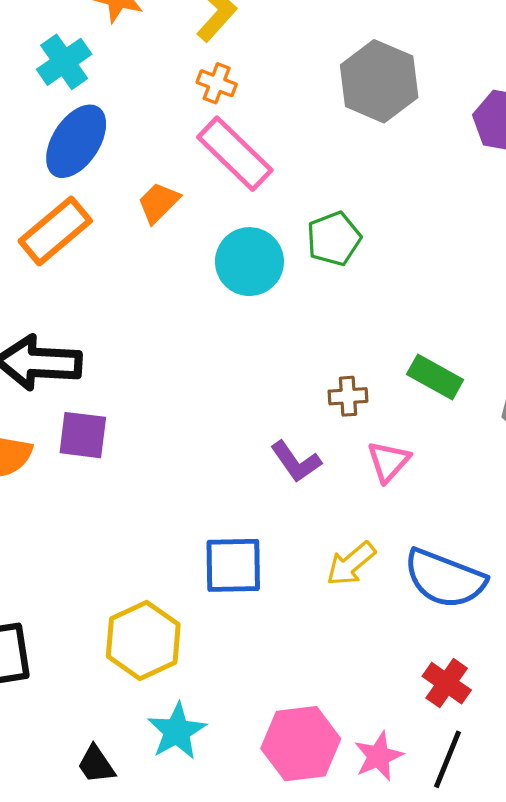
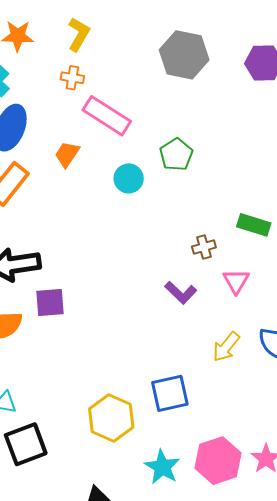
orange cross: (217, 83) -> (72, 78), moved
cyan circle: (249, 262) -> (129, 178), size x0.7
blue square: (233, 565) -> (170, 393), moved
cyan star: (177, 731) -> (162, 467), moved

